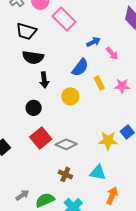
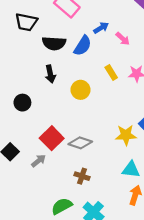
black semicircle: (33, 57) -> (54, 43), moved
blue semicircle: (80, 67) -> (83, 46), moved
black circle: (34, 108) -> (22, 103), moved
cyan triangle: (98, 173) -> (131, 170), moved
gray arrow: (22, 195) -> (38, 161), moved

